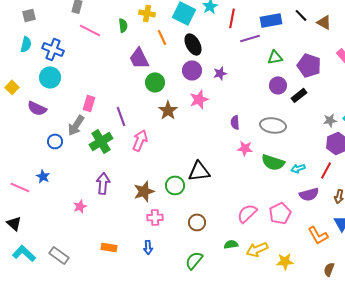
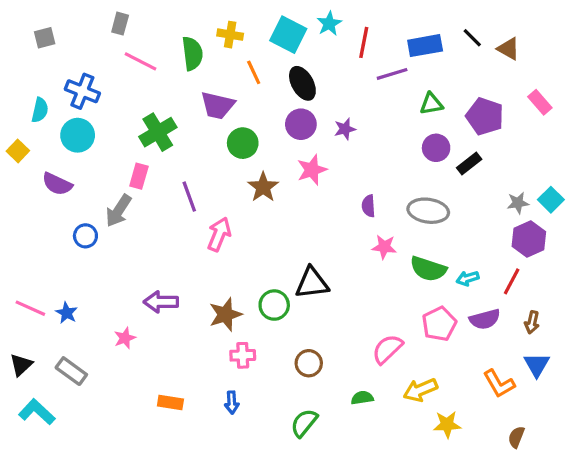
green semicircle: (123, 25) -> (192, 53), size x1.5
cyan semicircle: (26, 44) -> (40, 110), moved
purple trapezoid: (139, 58) -> (218, 105), turned -50
green cross: (101, 141) -> (158, 132), moved
blue star: (43, 176) -> (67, 313), moved
purple arrow: (103, 183) -> (161, 302), turned -95
pink pentagon: (280, 213) -> (439, 324), moved
black triangle: (14, 223) -> (21, 365), turned 35
yellow arrow: (257, 249) -> (420, 390), moved
gray rectangle: (59, 255) -> (71, 371), moved

